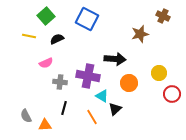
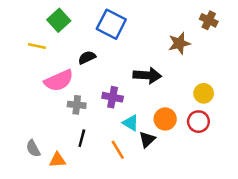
black semicircle: (57, 39) -> (87, 57), moved
pink semicircle: (46, 63) -> (59, 81), size x1.6
purple cross: (88, 76) -> (113, 97), size x0.7
orange circle: (129, 83) -> (165, 119), moved
red circle: (172, 94) -> (198, 122), moved

